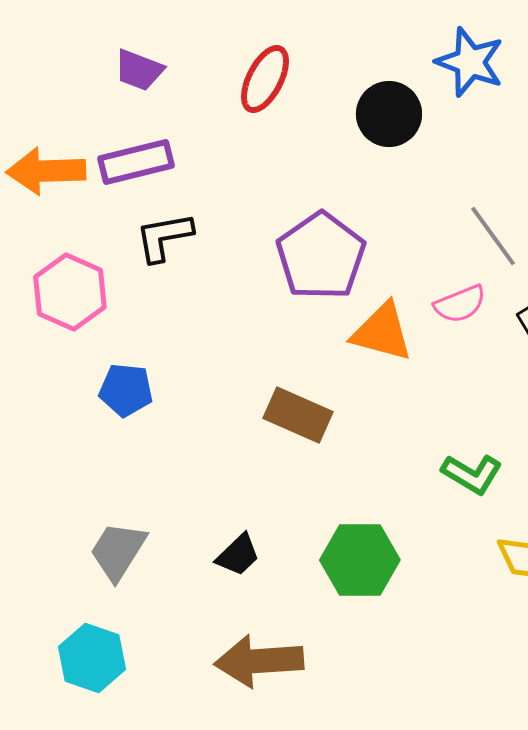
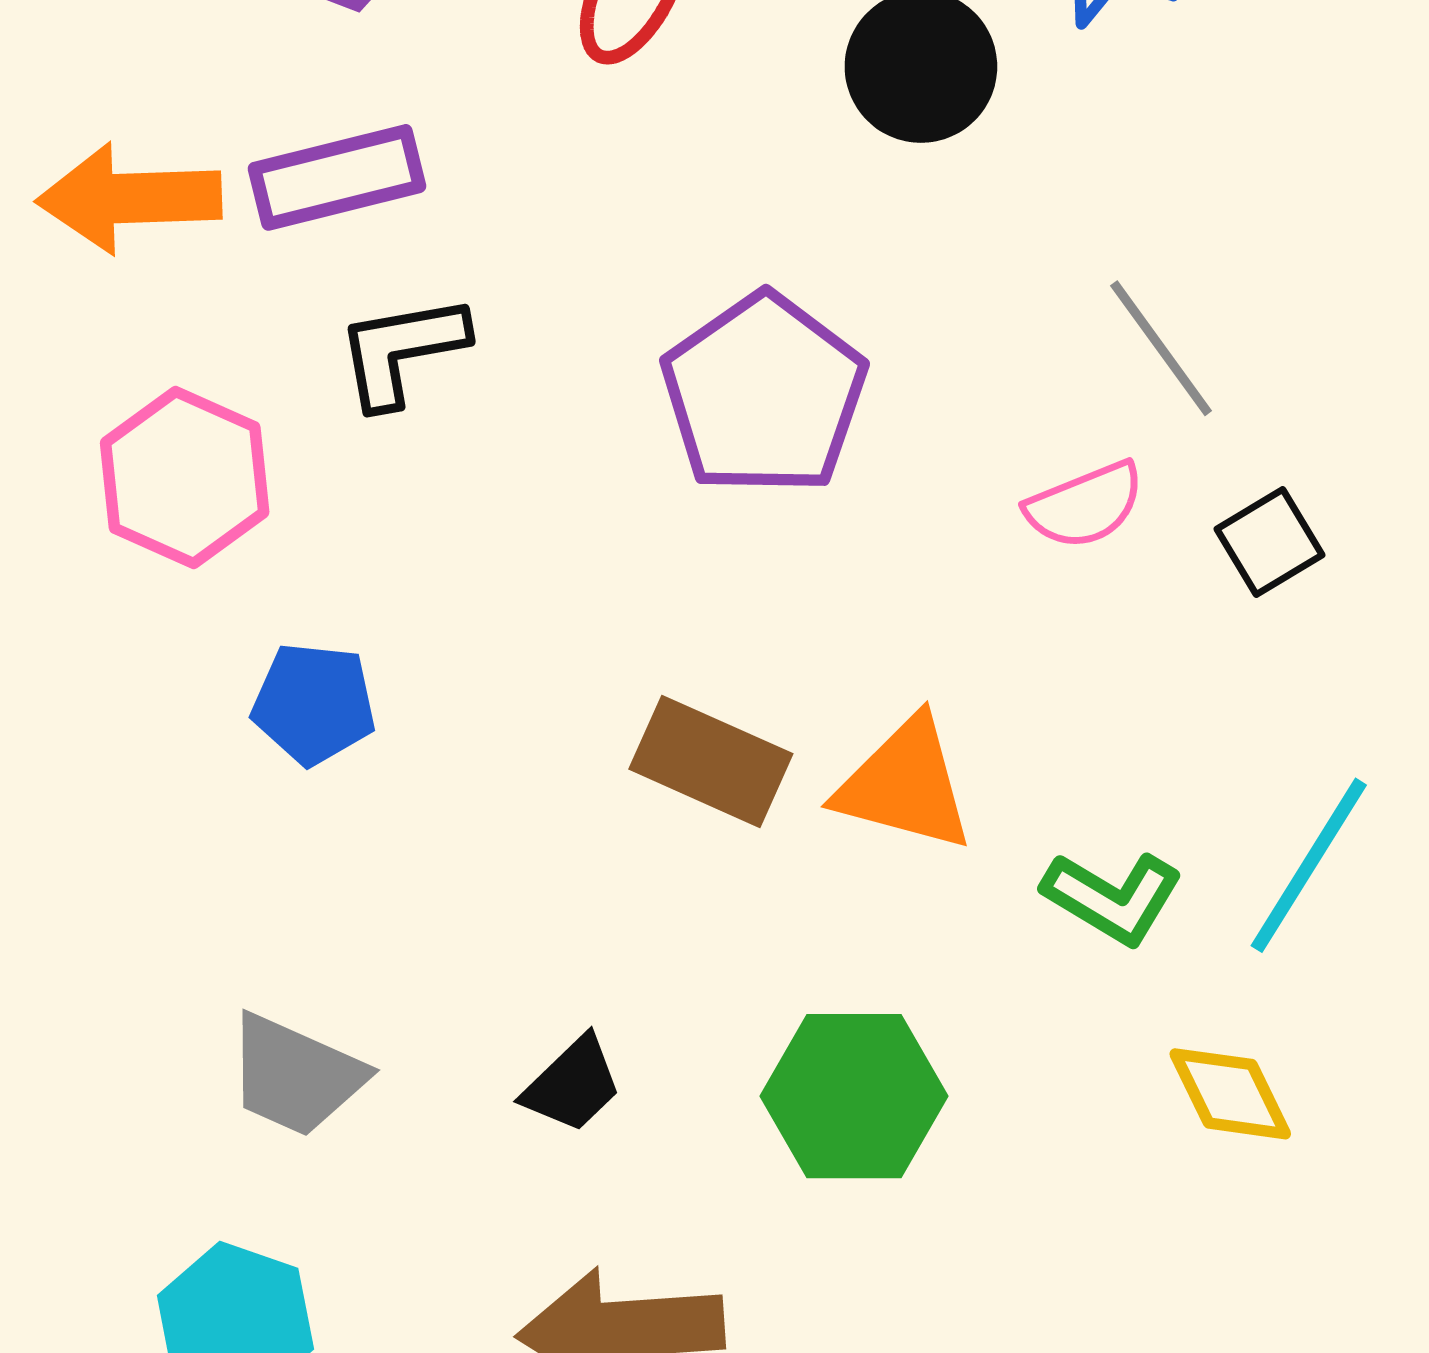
orange triangle: (382, 332) -> (905, 784), moved
gray trapezoid: (118, 551) -> (295, 1075), turned -98

